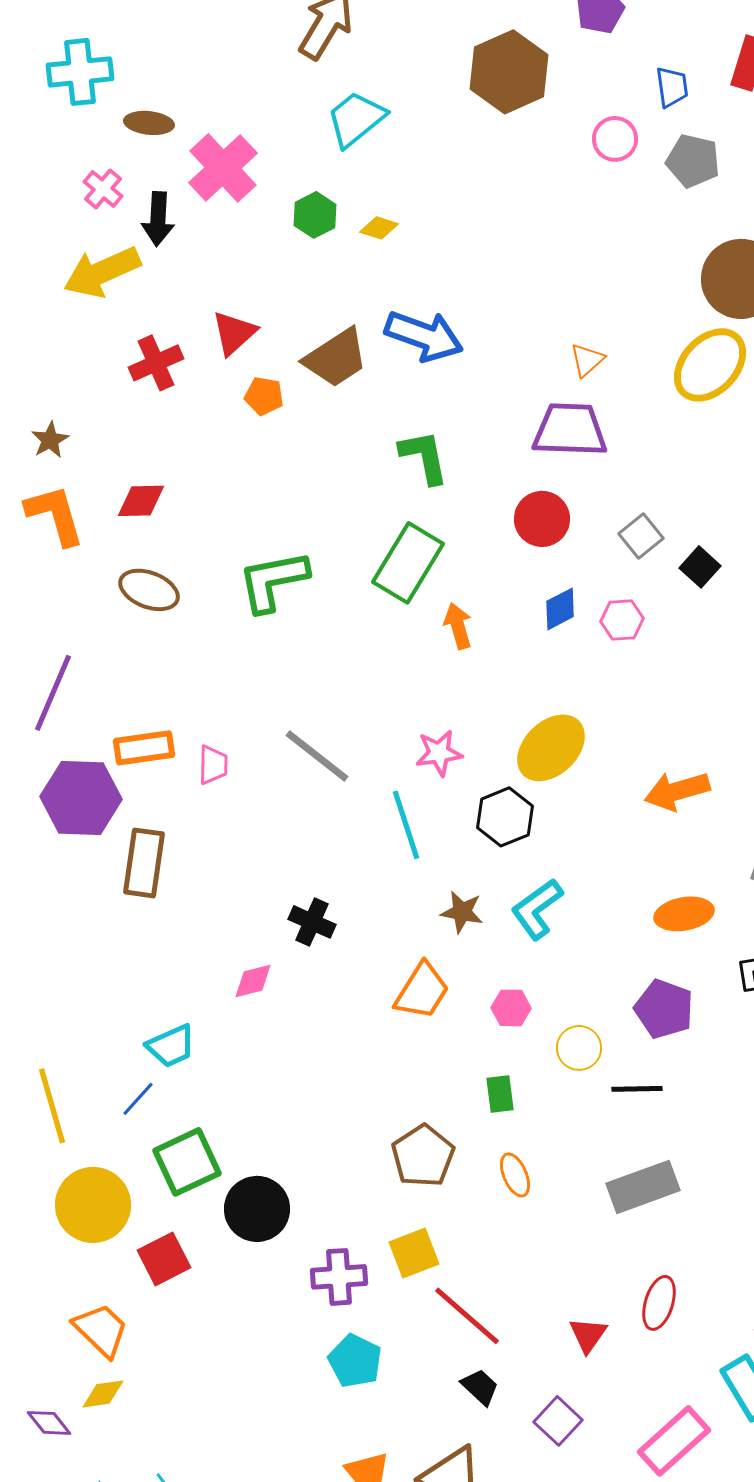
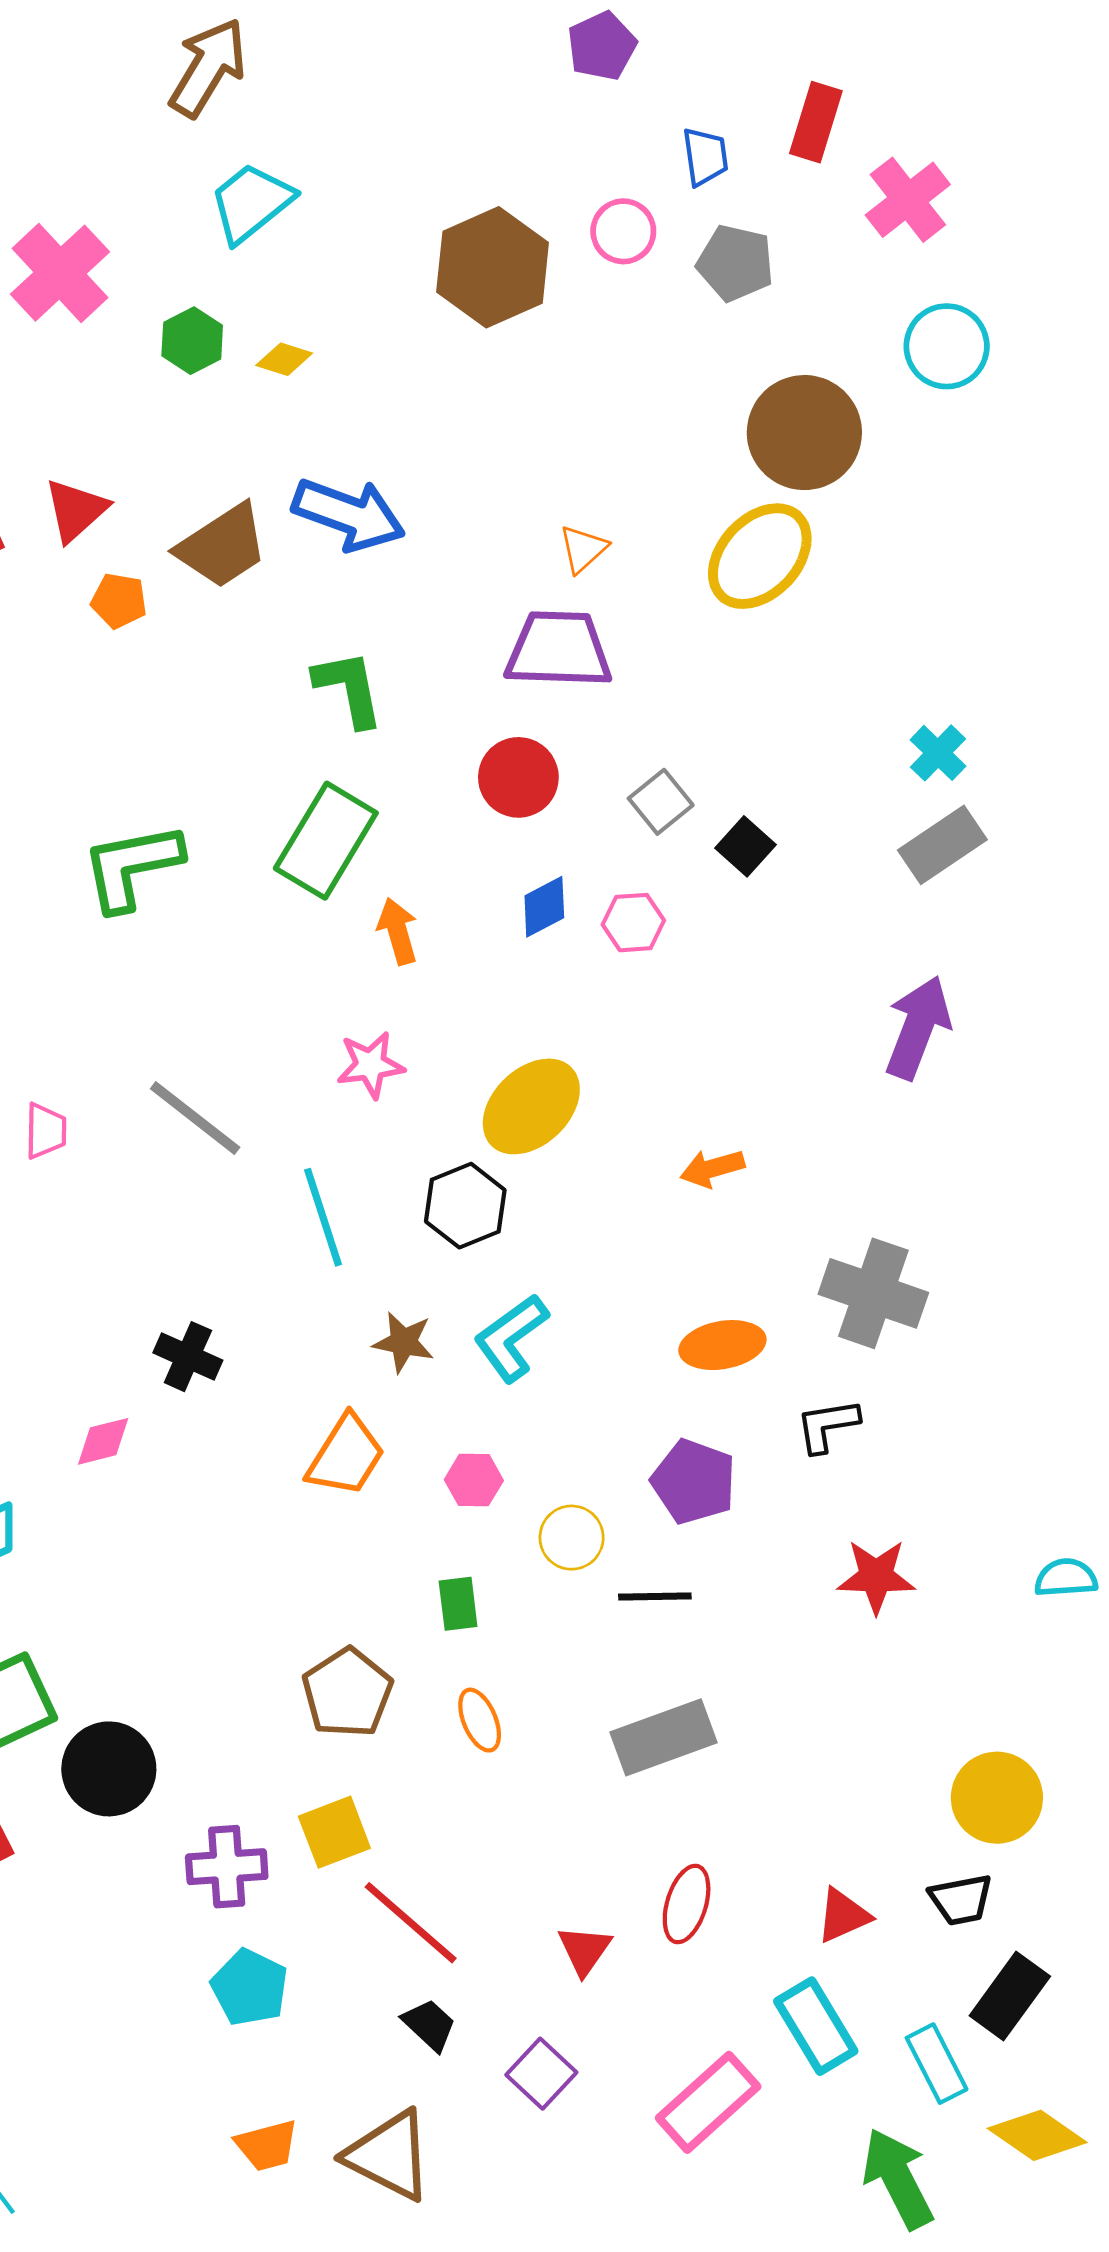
brown hexagon: (509, 72) -> (493, 267), moved
pink star: (439, 753) -> (370, 1065), moved
orange arrow: (677, 791) -> (712, 1168), size x0.7

